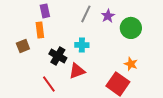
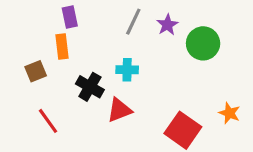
orange star: (131, 64) -> (229, 113), moved
red line: (49, 84) -> (48, 121), moved

